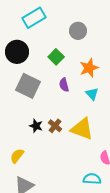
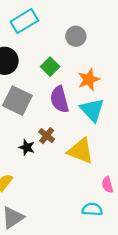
purple semicircle: (64, 85) -> (59, 99), size x1.6
cyan triangle: (92, 94) -> (92, 110), size x1.6
brown cross: (55, 126) -> (47, 136), moved

